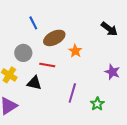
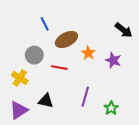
purple star: (112, 72) -> (113, 60), moved
black triangle: (34, 83) -> (46, 101), moved

